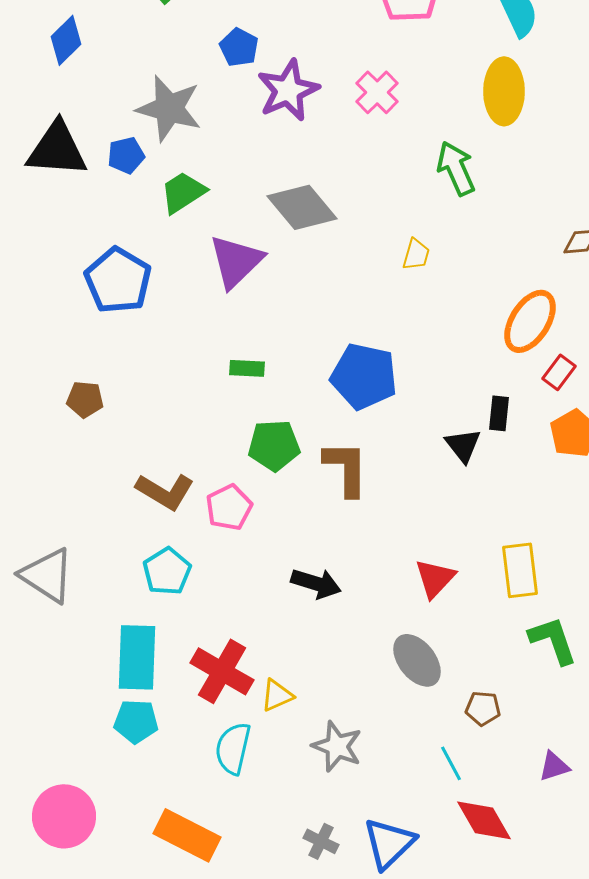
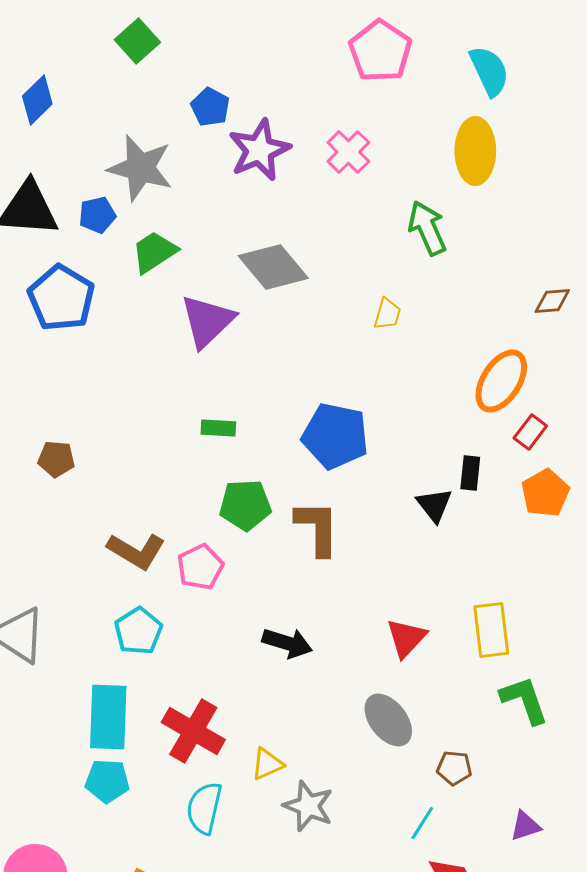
blue pentagon: (118, 280) -> (61, 298), moved
yellow triangle: (277, 695) -> (267, 764), moved
cyan line: (451, 763) -> (422, 823), turned 60

